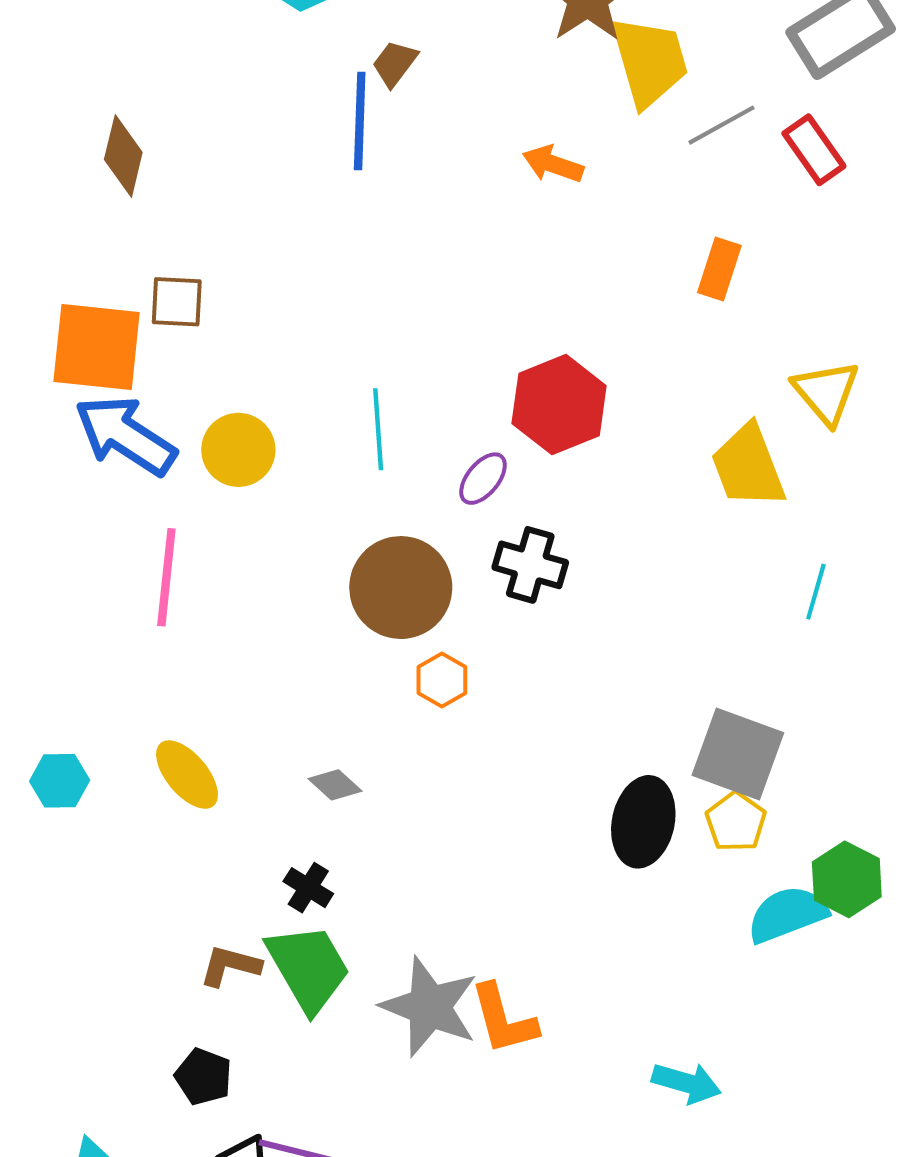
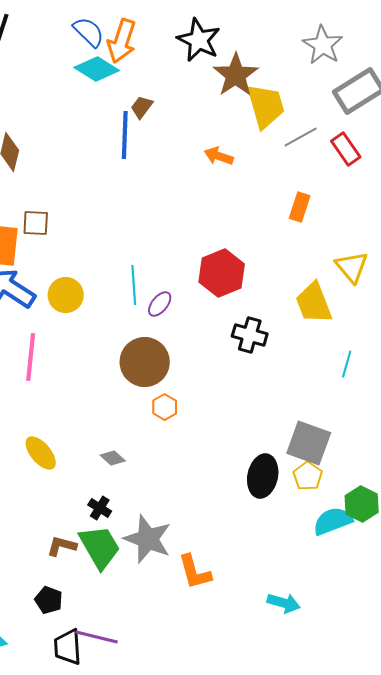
purple ellipse: (483, 479) -> (160, 304), moved
black cross: (530, 565) -> (250, 335), moved
gray star: (430, 1007) -> (148, 539), moved

